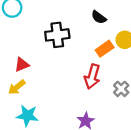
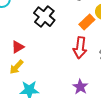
black cross: (57, 35) -> (44, 17), turned -35

